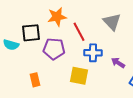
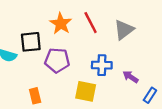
orange star: (57, 17) -> (61, 24), turned -30
gray triangle: (112, 22) -> (124, 30), turned 36
red line: (79, 32) -> (91, 23), moved

